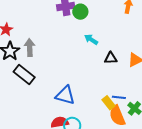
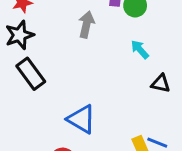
gray arrow: (30, 48) -> (86, 24), moved

